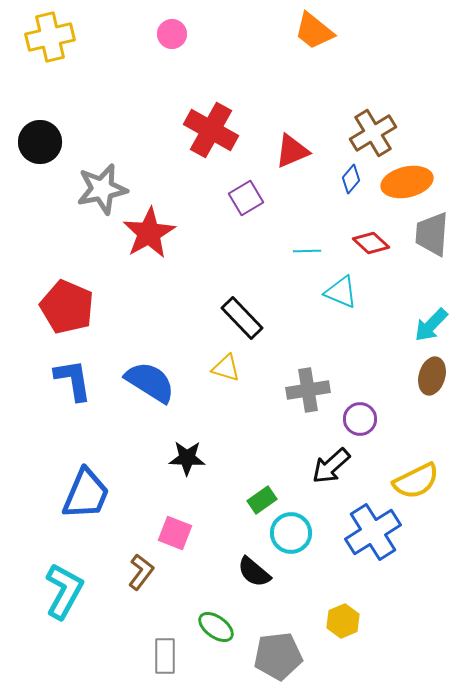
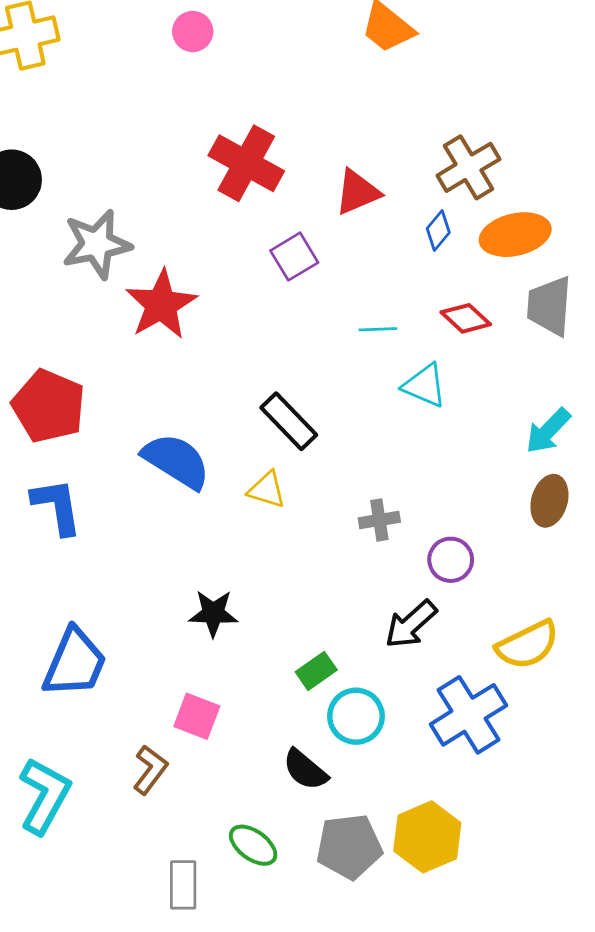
blue semicircle: (150, 382) -> (176, 461), moved
gray cross: (308, 390) -> (379, 520), size x0.7
yellow hexagon: (343, 621) -> (427, 837), size x1.5
gray pentagon: (278, 656) -> (349, 847), moved

